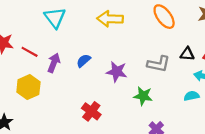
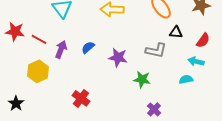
black triangle: (187, 54) -> (176, 32), moved
red cross: (91, 111) -> (81, 98), moved

